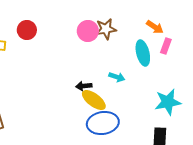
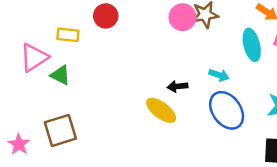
yellow ellipse: (94, 100) -> (161, 110), moved
blue ellipse: (103, 123) -> (227, 110), moved, turned 64

